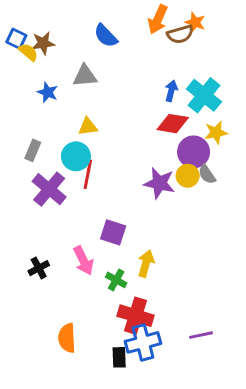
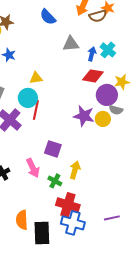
gray triangle: (85, 76) -> (71, 44), moved
cyan cross: (204, 95) -> (108, 50), moved, size x0.7
gray semicircle: (207, 174) -> (116, 110), turned -40
yellow circle: (188, 176) -> (103, 119), moved
blue cross: (143, 342) -> (73, 223), turned 30
black rectangle: (119, 357) -> (42, 233), moved, size x1.6

